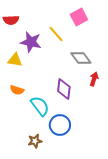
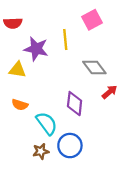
yellow line: (56, 34) -> (65, 39), turned 36
red arrow: (94, 79) -> (110, 92), turned 32
brown star: (35, 141) -> (41, 151), moved

